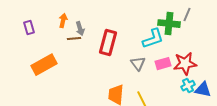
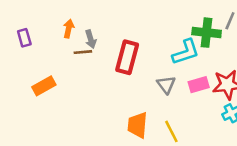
orange rectangle: (44, 65) -> (44, 86), size x0.7

